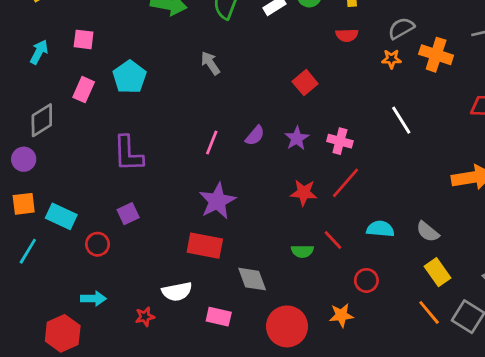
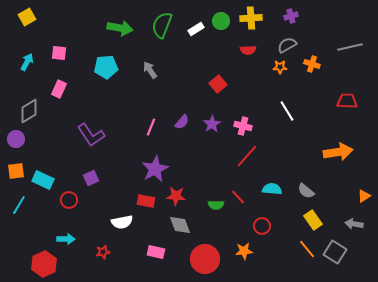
orange cross: (436, 55) -> (312, 64), size x0.7
cyan pentagon: (130, 77) -> (106, 67), moved, turned 30
purple L-shape: (128, 154) -> (91, 135), turned -32
red star: (304, 193) -> (176, 196), moved
red rectangle: (205, 246) -> (146, 201), size x0.7
white semicircle: (177, 292) -> (122, 222), moved

